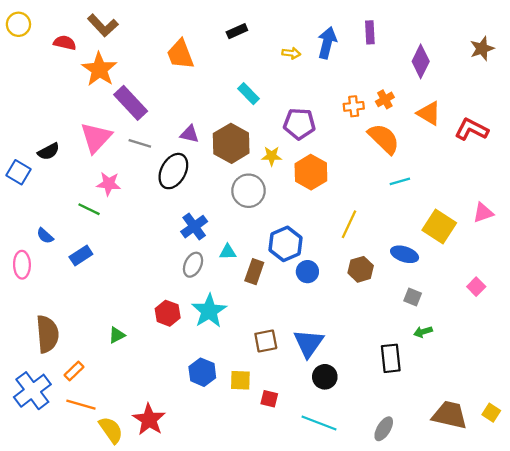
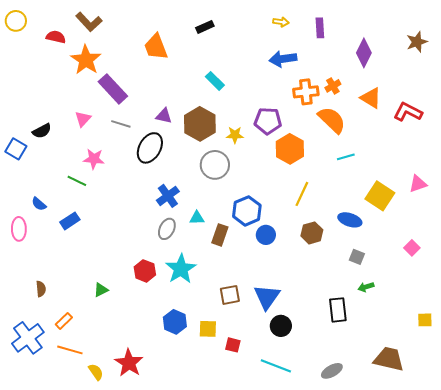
blue arrow: (327, 43) -> (283, 59), moved, turned -112
yellow arrow: (291, 53) -> (281, 22), moved
orange cross: (354, 106) -> (306, 92), size x1.4
purple pentagon: (299, 124) -> (268, 121), moved
pink triangle: (96, 138) -> (83, 119), size x0.6
orange hexagon: (311, 172) -> (290, 149), moved
brown semicircle: (47, 334) -> (41, 289), size x0.5
yellow square: (491, 413) -> (425, 320), moved, turned -35
gray ellipse: (384, 429) -> (332, 371), turned 30
yellow semicircle: (111, 430) -> (96, 372), size x0.7

